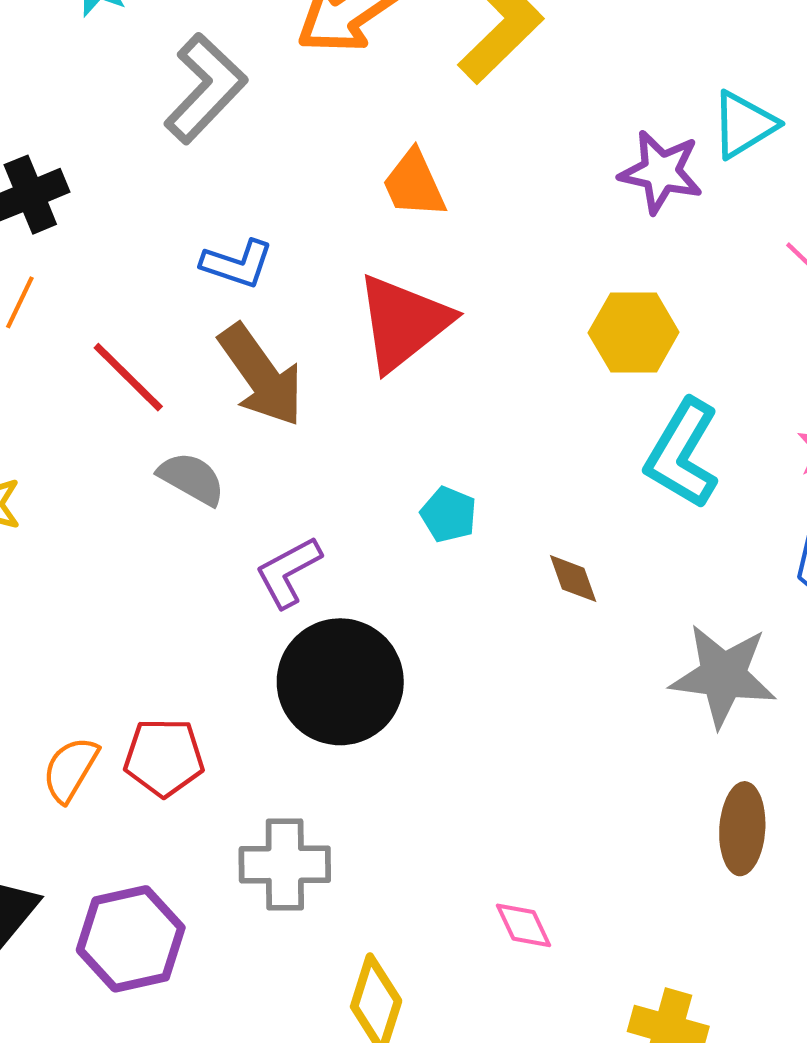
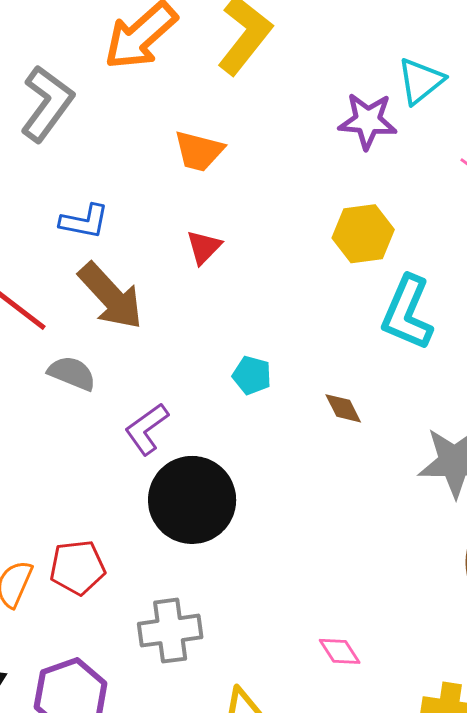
orange trapezoid: (414, 184) -> (199, 151), turned -44
red triangle: (403, 322) -> (204, 247), size x0.5

